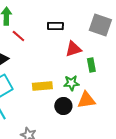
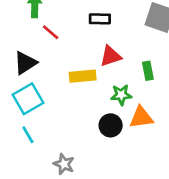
red triangle: (73, 49) -> (111, 56), moved
yellow rectangle: (42, 86) -> (83, 76), moved

